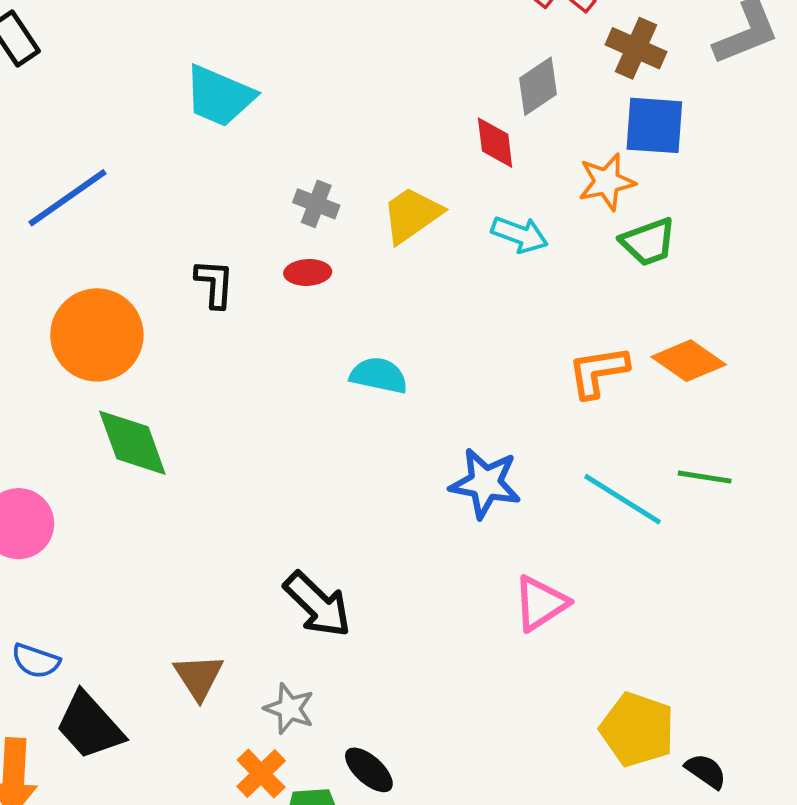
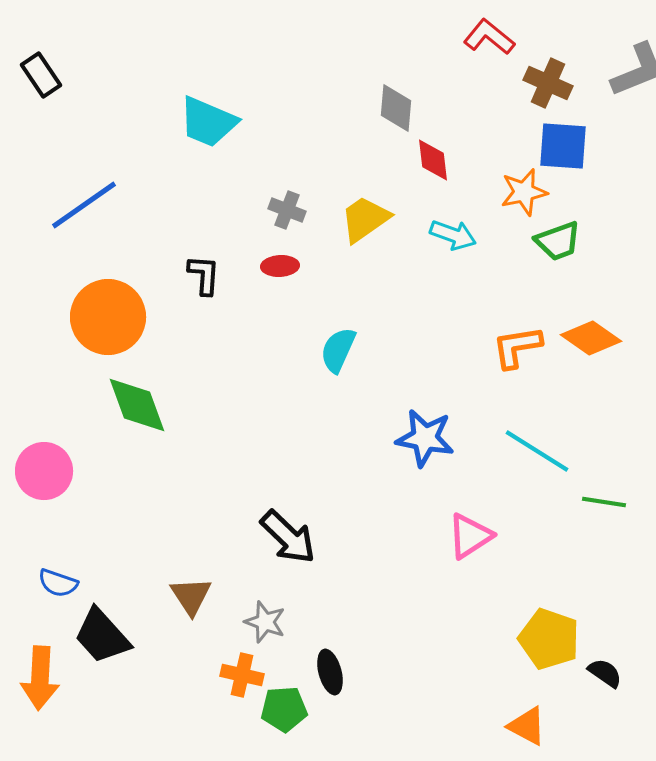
gray diamond: (538, 86) -> (396, 108), moved, turned -51
cyan semicircle: (379, 375) -> (338, 350), turned -78
green line: (705, 477) -> (604, 502), moved
black ellipse: (369, 770) -> (330, 672), turned 33
orange cross: (261, 774) -> (242, 675), turned -33

